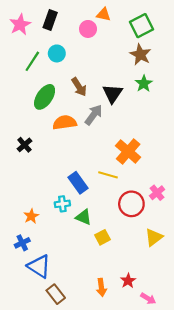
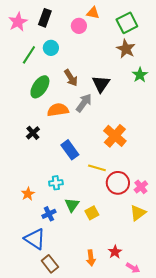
green star: (144, 84) -> (140, 75), moved
black cross: (25, 145) -> (33, 133), moved
yellow line: (108, 175) -> (97, 168), moved
blue rectangle: (78, 183) -> (70, 150), moved
pink cross: (157, 193) -> (141, 187), moved
green triangle: (84, 217) -> (72, 205), moved, turned 42
blue cross: (22, 243) -> (49, 214), moved

